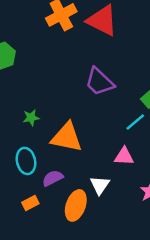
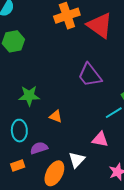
green star: (31, 118) -> (29, 96), size x1.5
orange triangle: (67, 137) -> (56, 116), size x0.5

